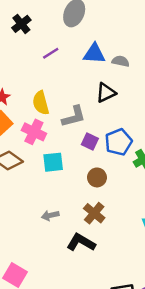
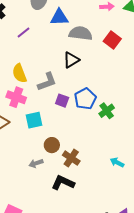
blue triangle: (94, 54) -> (59, 17), moved
gray semicircle: (121, 61) -> (81, 33), size x1.6
brown circle: (97, 177) -> (52, 145), moved

